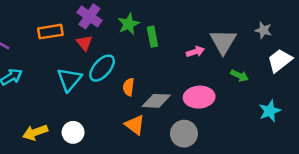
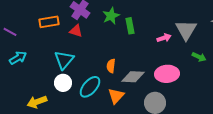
red triangle: (84, 43) -> (76, 31), turned -32
cyan ellipse: (102, 68) -> (90, 87), moved
orange triangle: (135, 125) -> (116, 96), turned 36
white circle: (73, 132) -> (63, 83), moved

